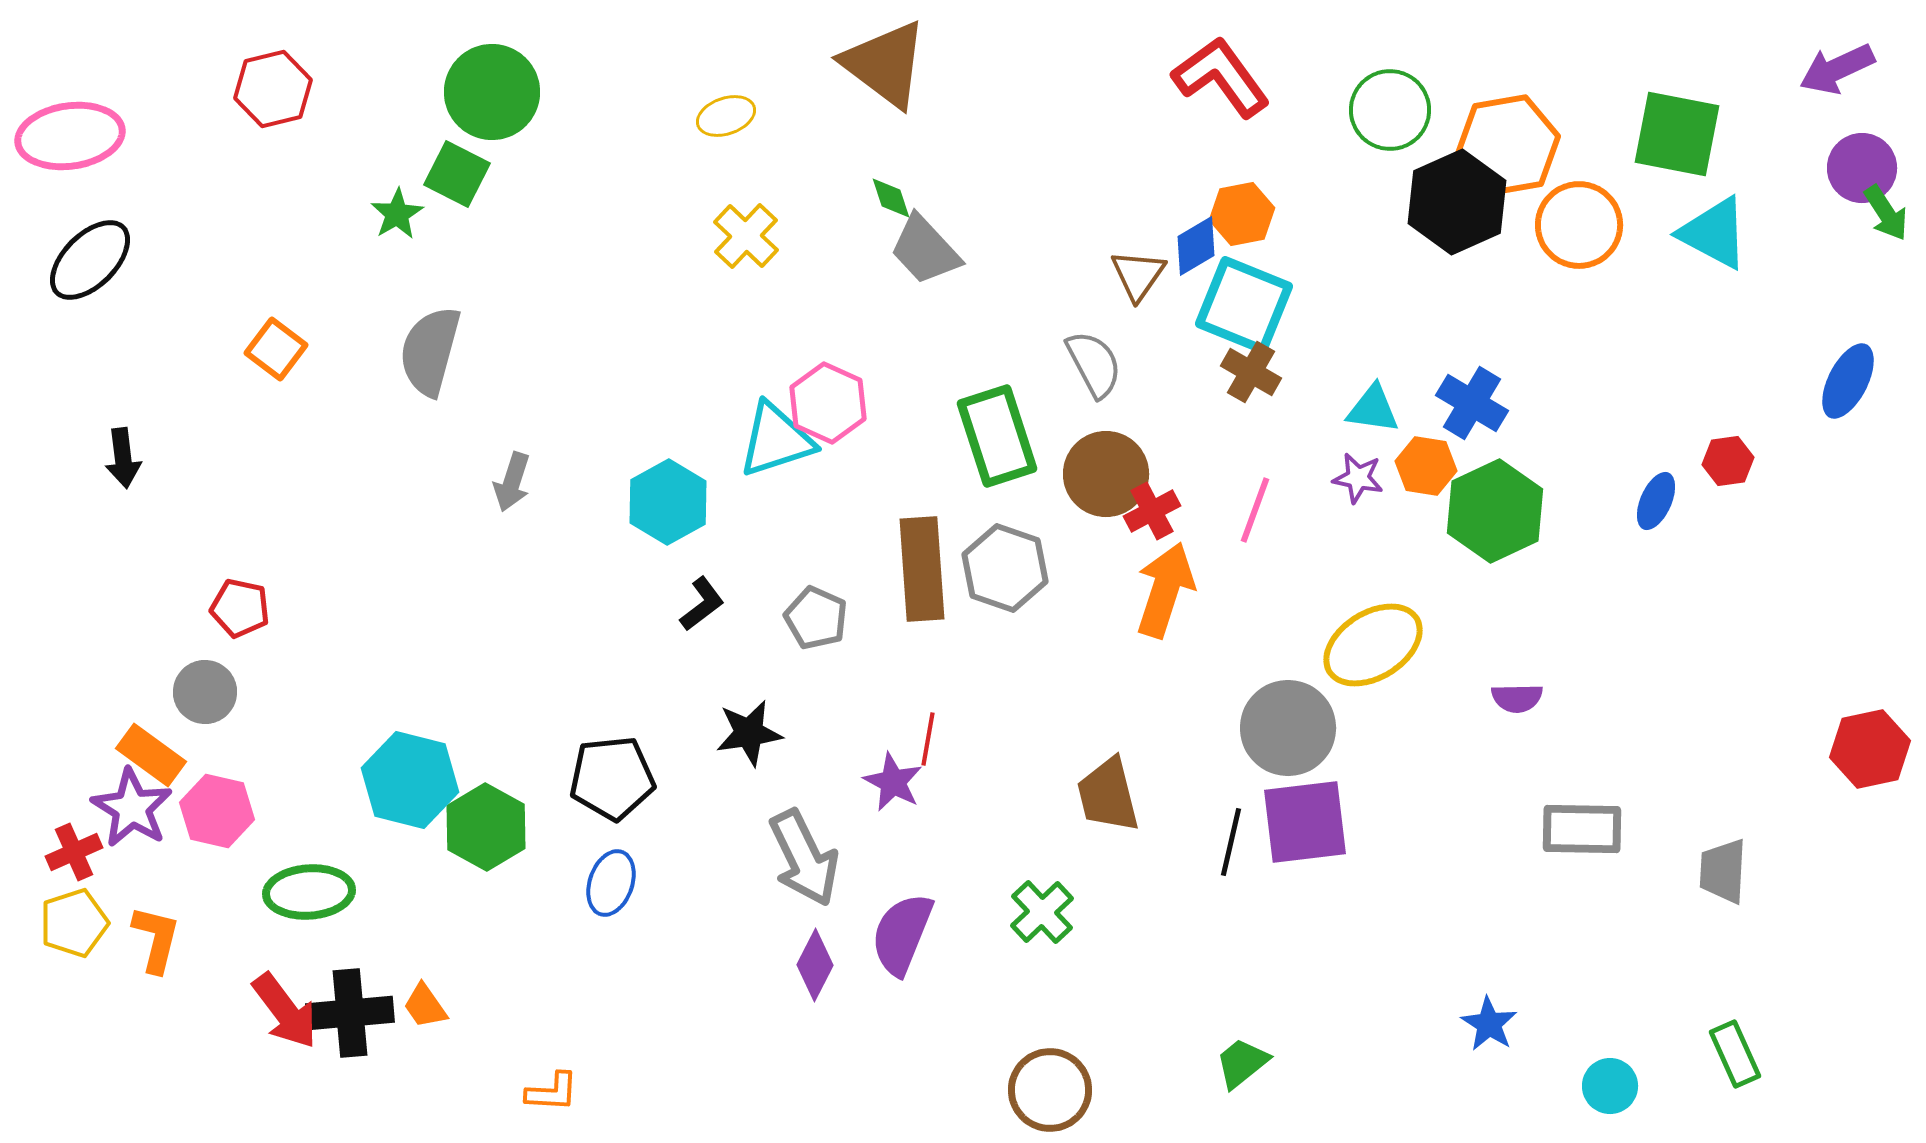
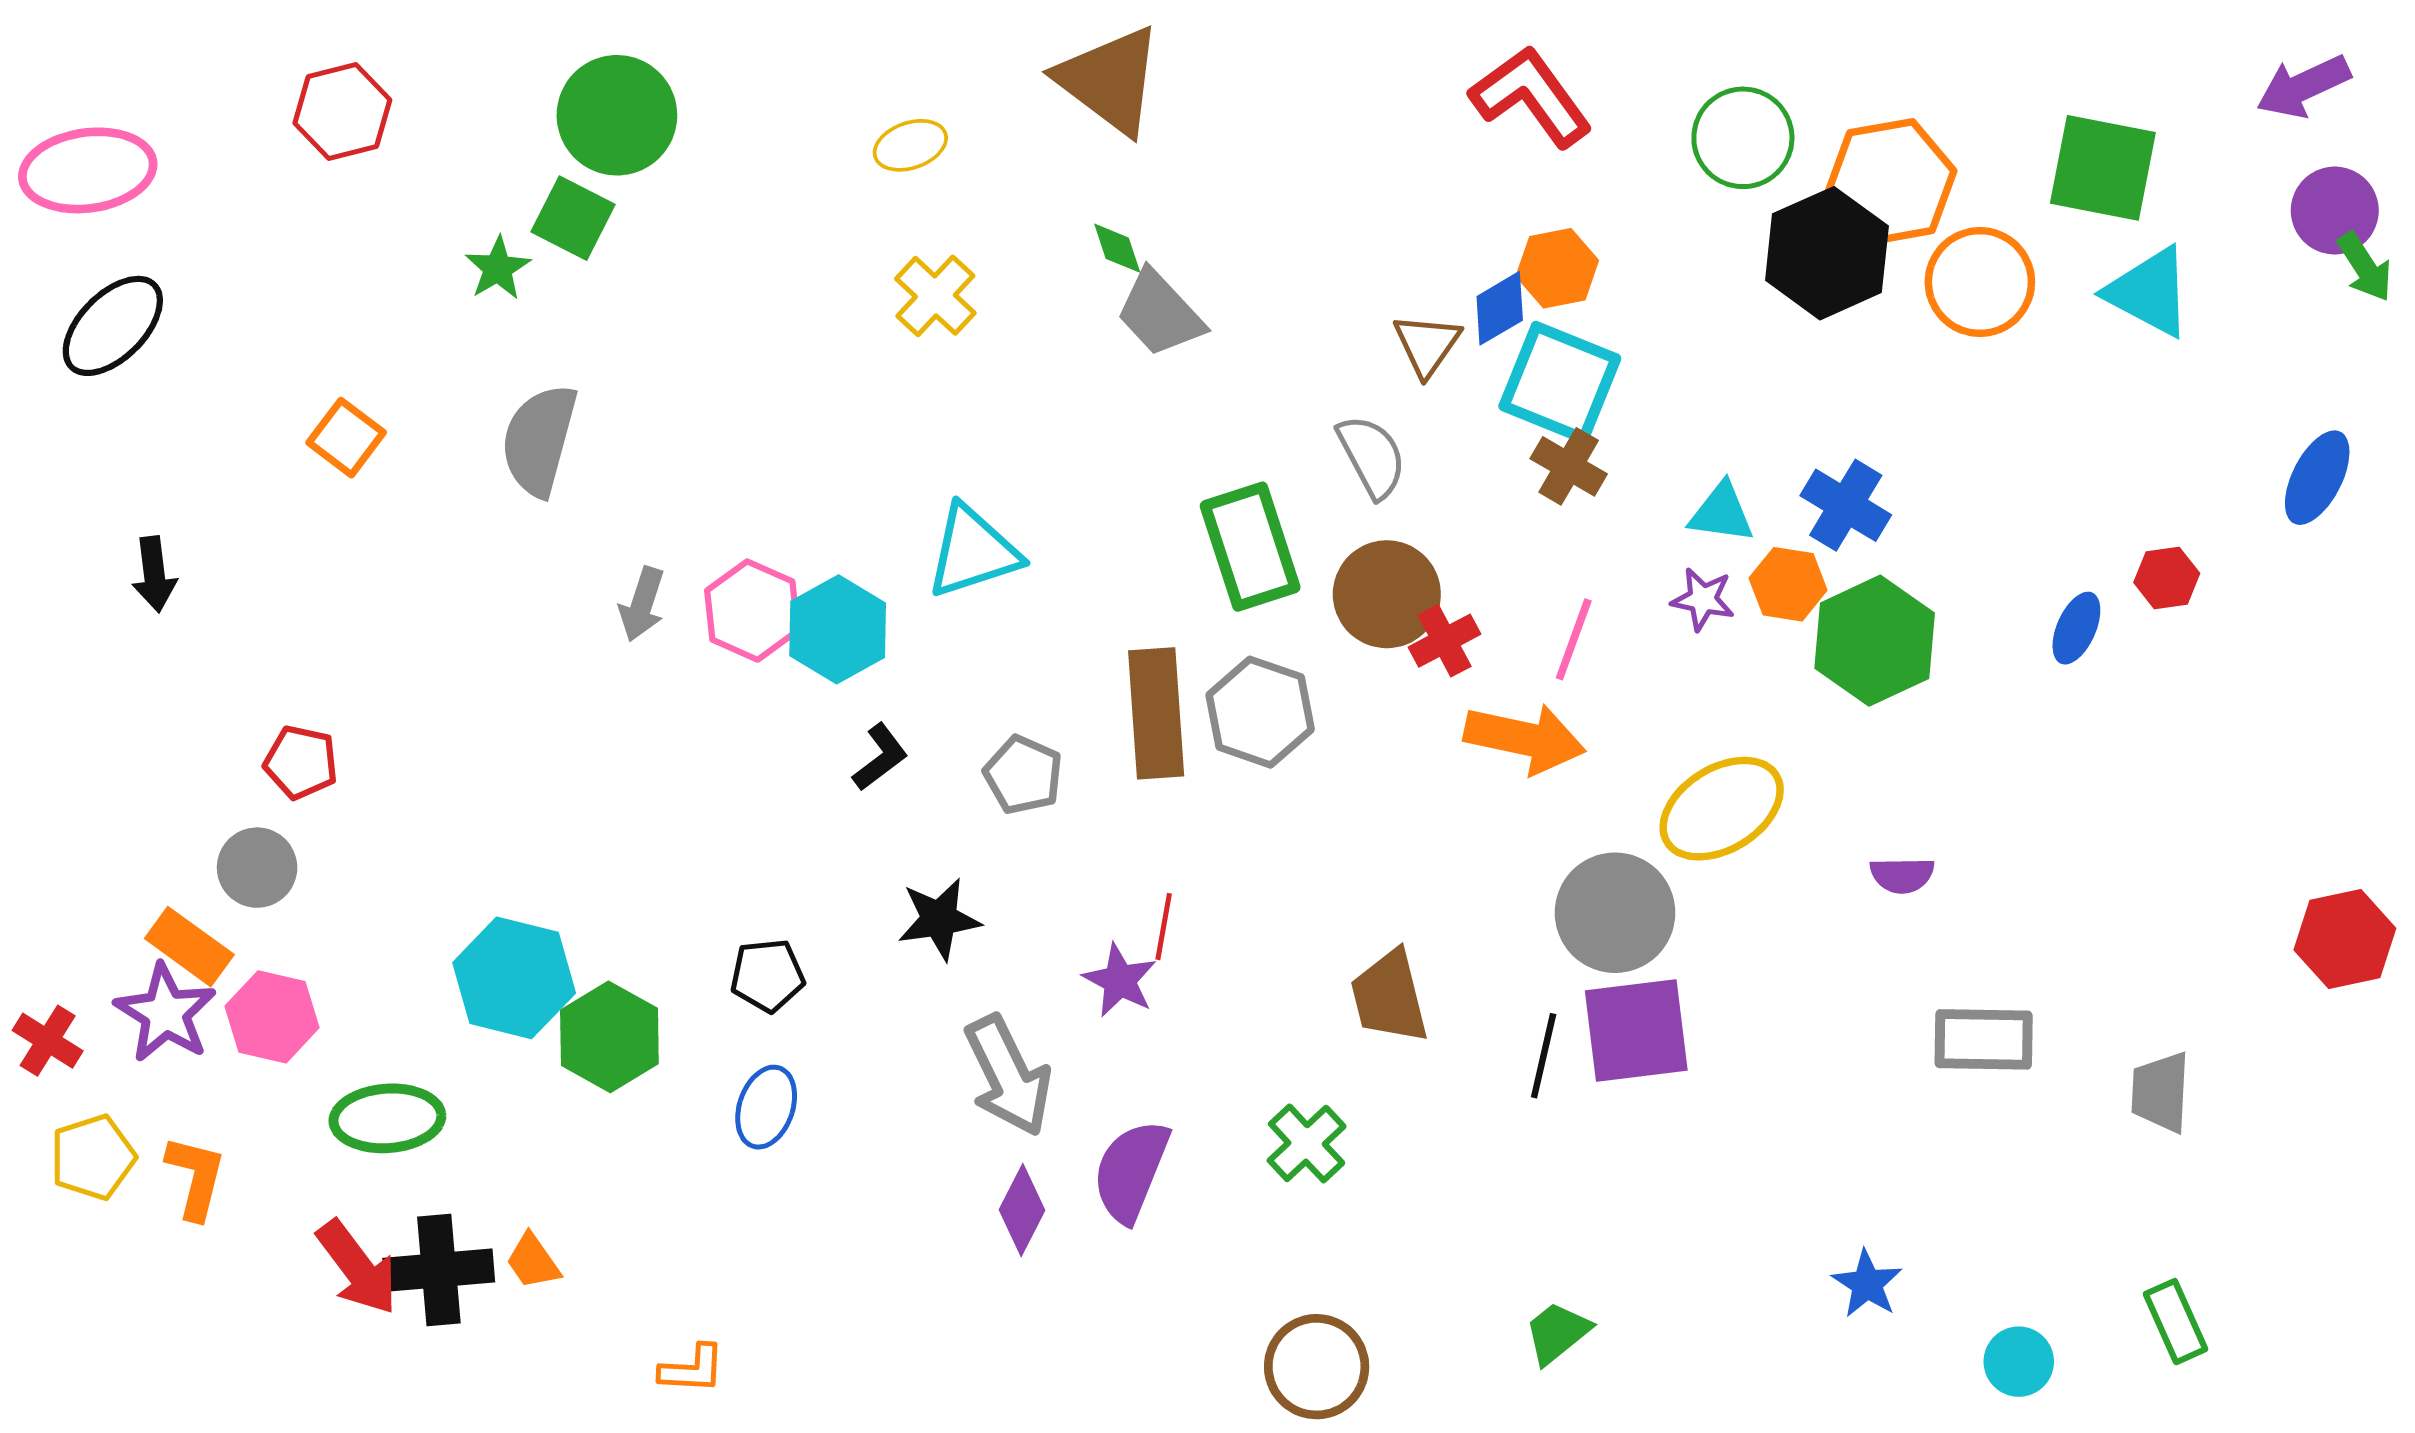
pink hexagon: (828, 403) -> (752, 611), moved
orange arrow: (1165, 590) -> (1525, 738), moved, turned 84
black pentagon: (612, 778) -> (767, 975), size x0.7
red cross: (74, 852) -> (48, 1041), moved, turned -34

